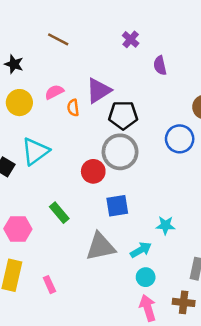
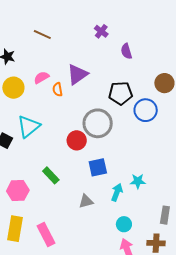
black pentagon: (123, 115) -> (121, 93), moved
gray triangle: (100, 247) -> (86, 201), size x0.6
cyan arrow: (141, 250) -> (117, 192), moved, turned -36
pink rectangle: (49, 285) -> (46, 234), size x1.6

